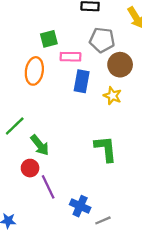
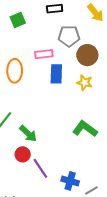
green square: (49, 39) -> (18, 20), moved
green L-shape: (106, 149) -> (85, 129), turned -40

